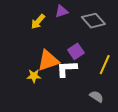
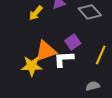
yellow star: (34, 76) -> (32, 66), size x1.5
gray semicircle: (96, 96) -> (93, 86), turned -48

